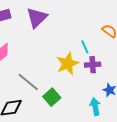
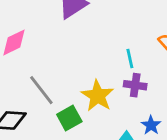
yellow star: (68, 64) -> (98, 96), moved, turned -30

